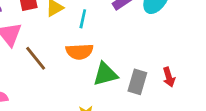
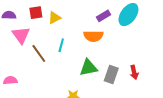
cyan line: (83, 19) -> (61, 45), moved
orange semicircle: (79, 52) -> (93, 36), moved

